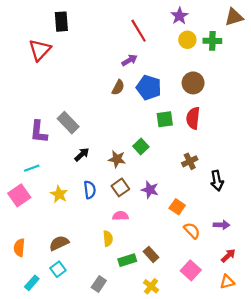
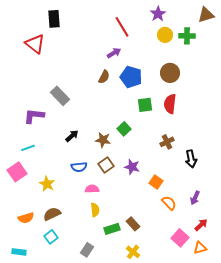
red triangle: (40, 50) -> (35, 44), turned -35
gray rectangle: (68, 123) -> (60, 96), moved
purple L-shape: (39, 132) -> (34, 116), turned 90
blue semicircle: (90, 190) -> (79, 167), turned 91
yellow star: (59, 194) -> (47, 184), moved
pink semicircle: (120, 216) -> (92, 189), moved
purple arrow: (221, 225) -> (195, 198), turned 112
orange semicircle: (19, 248) -> (26, 218), moved, turned -112
pink square: (191, 270) -> (180, 238), moved
cyan rectangle: (32, 283) -> (19, 252), moved, turned 56

